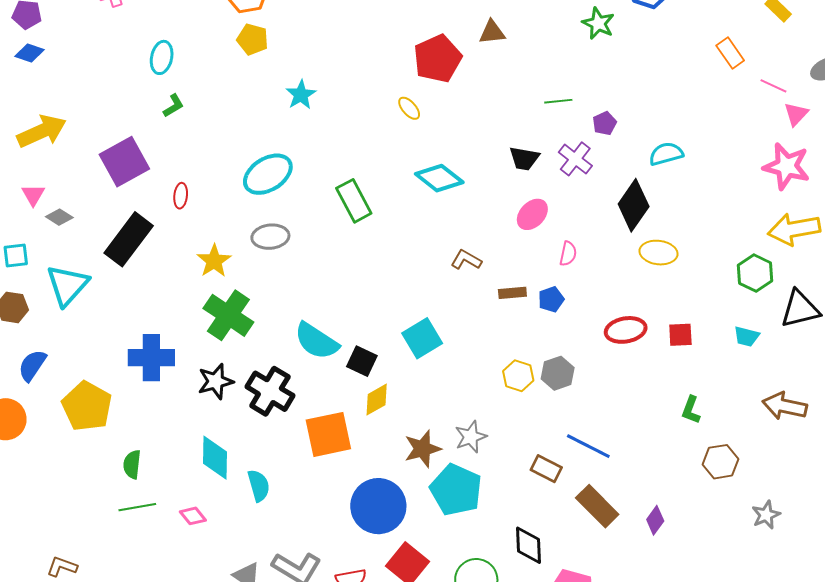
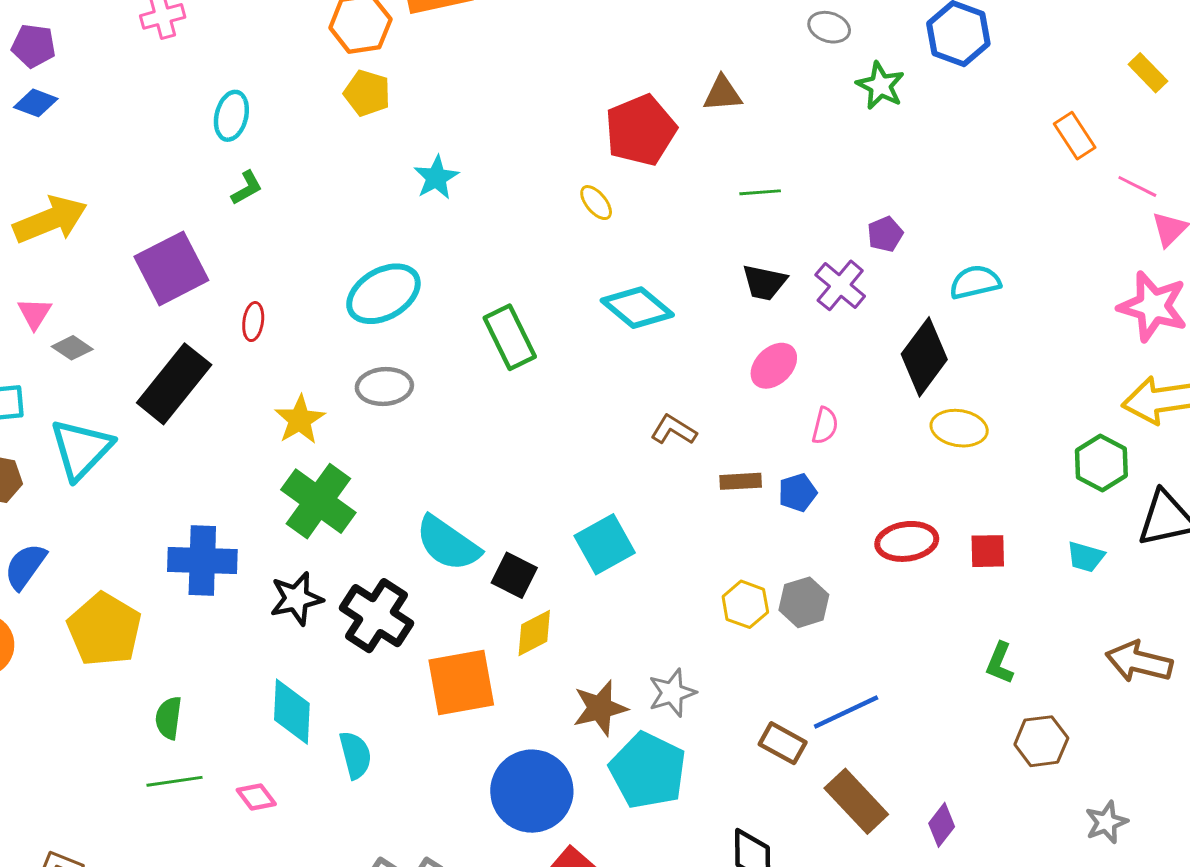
green line: (558, 101) -> (760, 192), moved
blue line: (588, 446) -> (846, 712), turned -54

